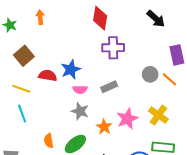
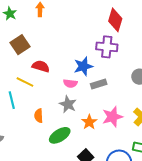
red diamond: (100, 18) -> (115, 20), moved
blue star: (71, 69) -> (83, 66), moved
yellow line: (21, 89) -> (25, 82), moved
orange semicircle: (49, 141) -> (39, 116), moved

